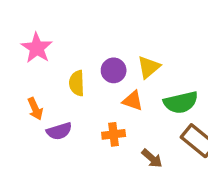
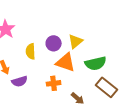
orange triangle: (133, 101) -> (66, 62), size x1.5

